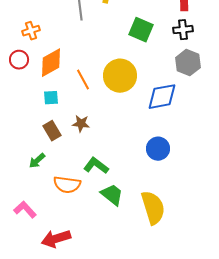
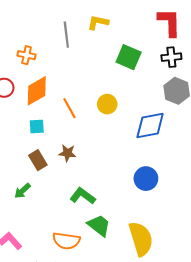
orange cross: (31, 31) -> (27, 55), moved, turned 30
yellow circle: (120, 76) -> (107, 104), size x0.6
orange semicircle: (67, 185) -> (66, 241), moved

